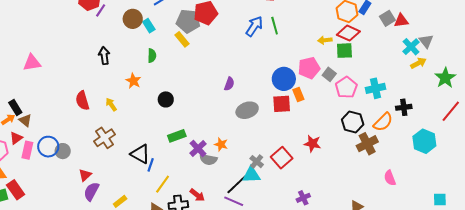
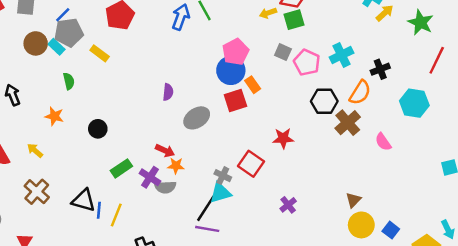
gray pentagon: (188, 21) -> (69, 33), moved
pink pentagon: (309, 68) -> (236, 52), moved
pink semicircle: (390, 178) -> (383, 142), moved
yellow line: (163, 184) -> (116, 215), moved
red arrow: (197, 195) -> (165, 151), moved

